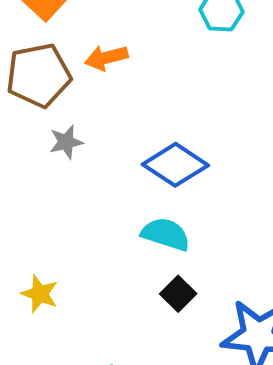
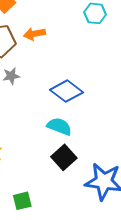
black square: (178, 294) -> (64, 157), size x1.4

